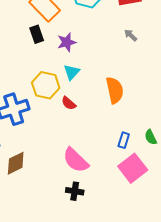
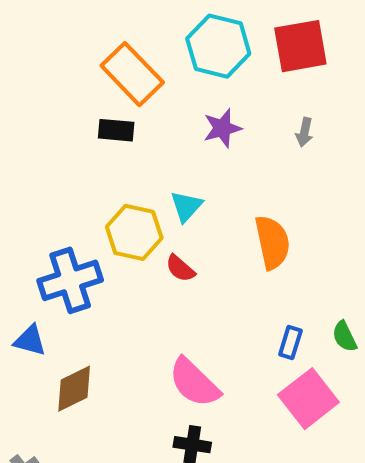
black rectangle: (37, 34) -> (116, 130), turned -66
gray arrow: (131, 35) -> (304, 132), turned -120
purple star: (67, 42) -> (222, 128), moved

